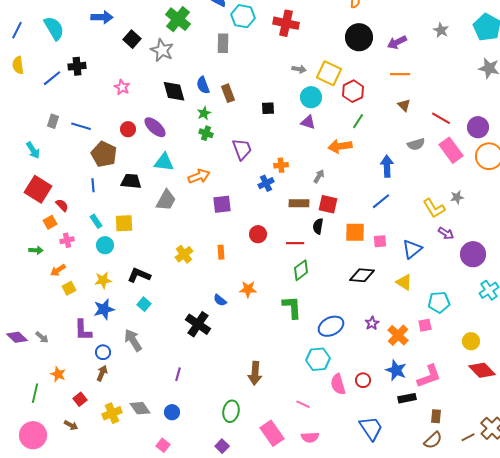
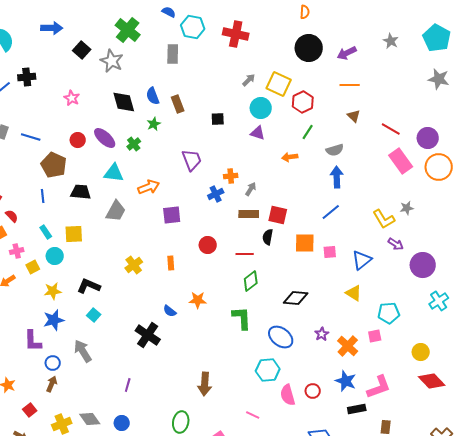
gray arrow: (299, 69) -> (249, 80), turned -56
green cross: (206, 133) -> (134, 144), moved, turned 32
gray semicircle: (416, 144) -> (335, 150), moved
orange arrow: (340, 146) -> (290, 157), size x0.7
gray arrow: (319, 176) -> (251, 189), moved
black diamond: (362, 275) -> (296, 298), moved
yellow square: (69, 288) -> (33, 267), moved
blue ellipse: (331, 326) -> (281, 337), turned 65

